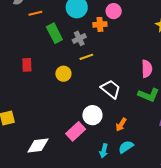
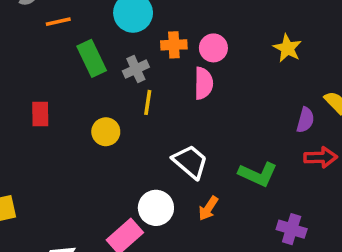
pink circle: (114, 11) -> (213, 48), moved
yellow line: (86, 57) -> (148, 102), turned -64
pink semicircle: (147, 69) -> (203, 83), moved
orange arrow: (121, 125) -> (208, 208), moved

